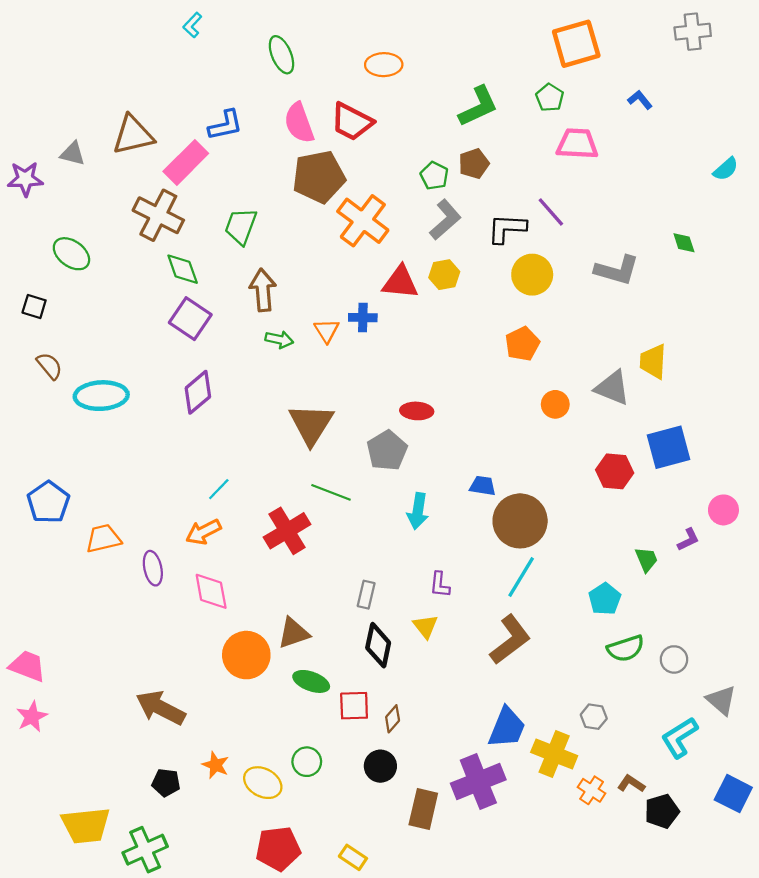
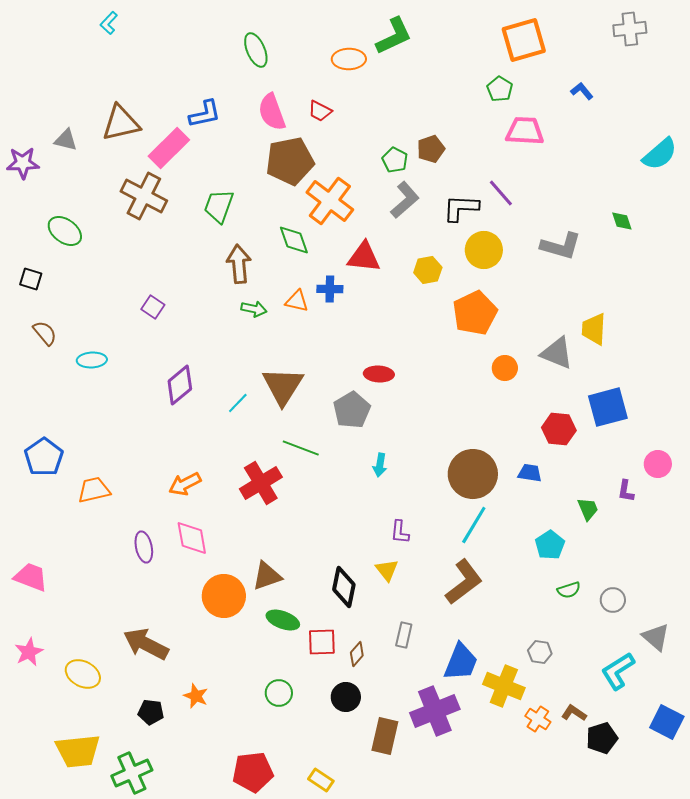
cyan L-shape: (192, 25) -> (109, 23), moved
green L-shape: (478, 106) -> (394, 36), moved
red trapezoid: (352, 122) -> (320, 111), size x0.6
cyan semicircle: (726, 169) -> (660, 154), size x1.5
green diamond: (183, 269) -> (294, 240), moved
yellow hexagon: (444, 275) -> (428, 270), moved
purple square: (190, 319) -> (153, 307), moved, size x0.6
orange triangle: (327, 331) -> (297, 301), turned -45
orange pentagon: (522, 344) -> (475, 313), size x1.4
purple diamond: (198, 392) -> (180, 385), moved
cyan ellipse: (101, 396) -> (92, 360), size x0.6
blue trapezoid: (483, 486) -> (530, 473), moved
cyan line: (219, 489) -> (238, 403), moved
cyan arrow: (418, 511) -> (380, 465), size x0.7
purple L-shape: (688, 540) -> (626, 491), turned 125
purple ellipse: (153, 568) -> (144, 547), moved
gray rectangle: (366, 595) -> (404, 635), moved
green semicircle: (626, 648) -> (569, 590), size x0.7
pink trapezoid: (27, 666) -> (31, 577), moved
yellow ellipse: (263, 783) -> (83, 674), moved

